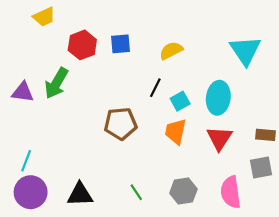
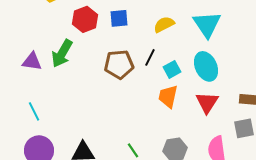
cyan triangle: (245, 51) -> (207, 24), moved
cyan ellipse: (218, 98) -> (206, 66), turned -32
brown pentagon: (121, 124) -> (119, 64), moved
cyan line: (26, 161) -> (34, 111), moved, turned -48

